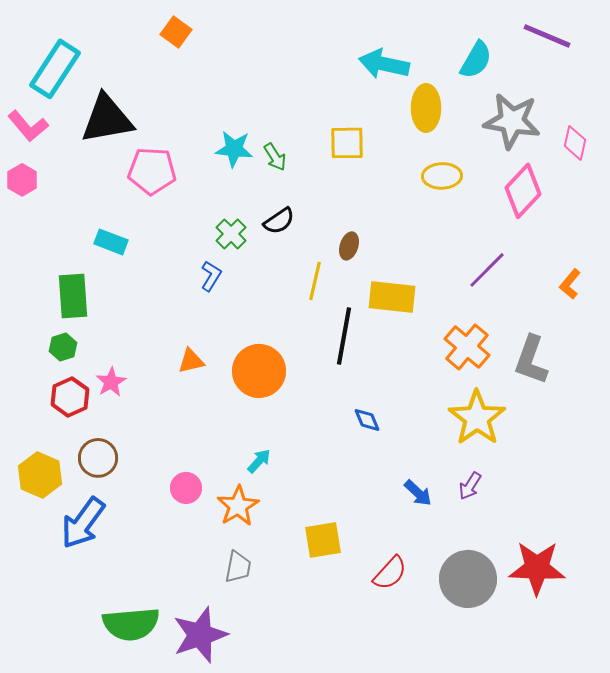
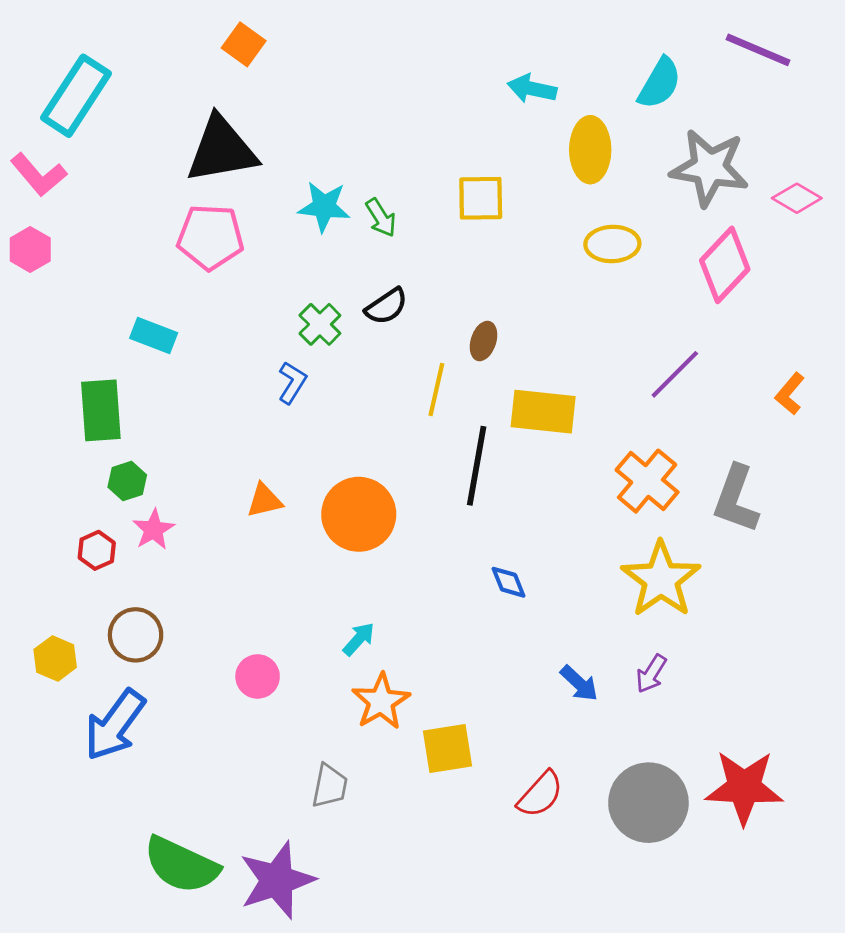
cyan arrow: (384, 64) -> (532, 89), size x0.7
black triangle: (107, 119) -> (222, 150), moved
pink diamond: (575, 143) -> (797, 198), turned -72
green hexagon: (63, 347) -> (127, 481), moved
red hexagon: (70, 397) -> (97, 550), size x0.7
yellow hexagon: (40, 475) -> (55, 658), size x0.7
orange star: (238, 506) -> (381, 701), moved
green semicircle: (131, 624) -> (181, 865), turned 30

